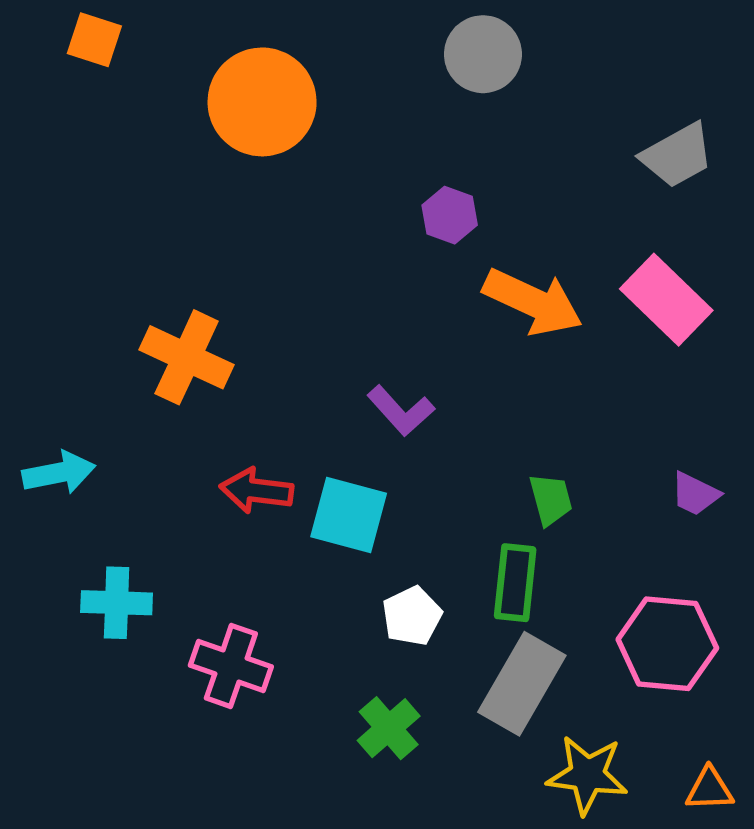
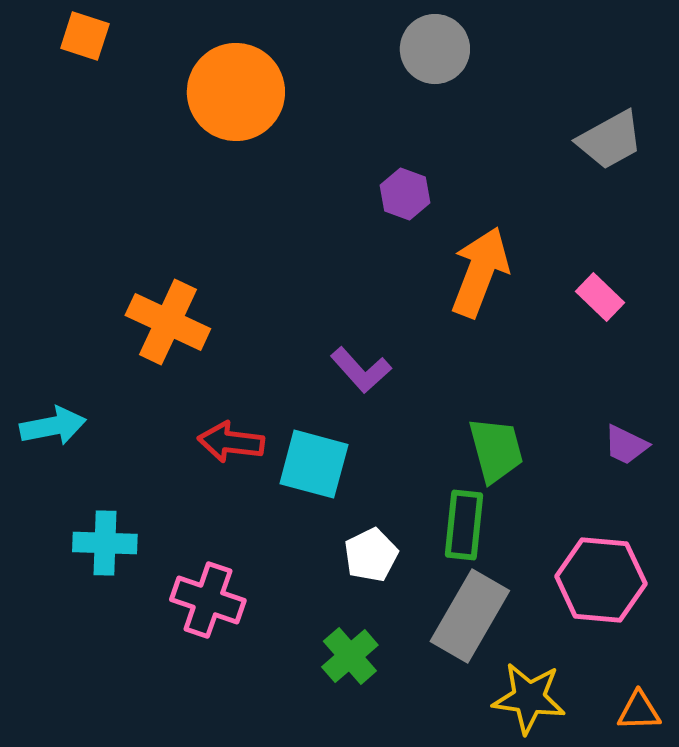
pink rectangle: (666, 300) -> (600, 297), moved, size x0.6
orange arrow: (533, 302) -> (480, 272), turned -94
green trapezoid: (551, 499) -> (496, 450), size x1.4

